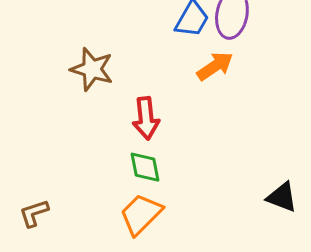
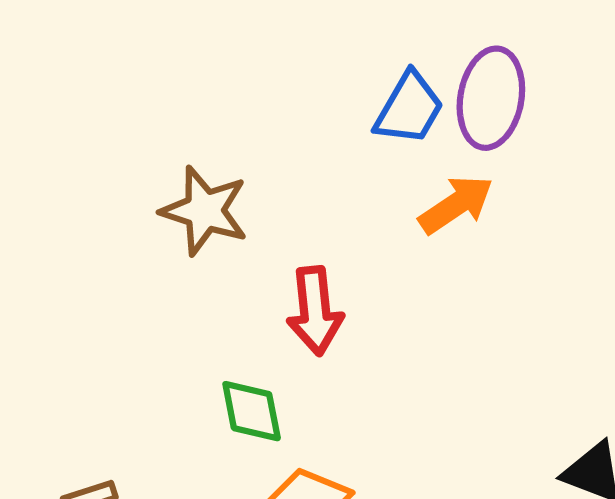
green diamond: (145, 167) -> (252, 411), moved

